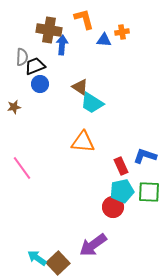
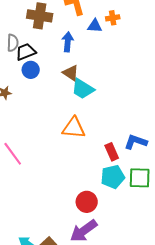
blue arrow: (62, 45) -> (68, 42), moved
red circle: (113, 207) -> (87, 202), moved

